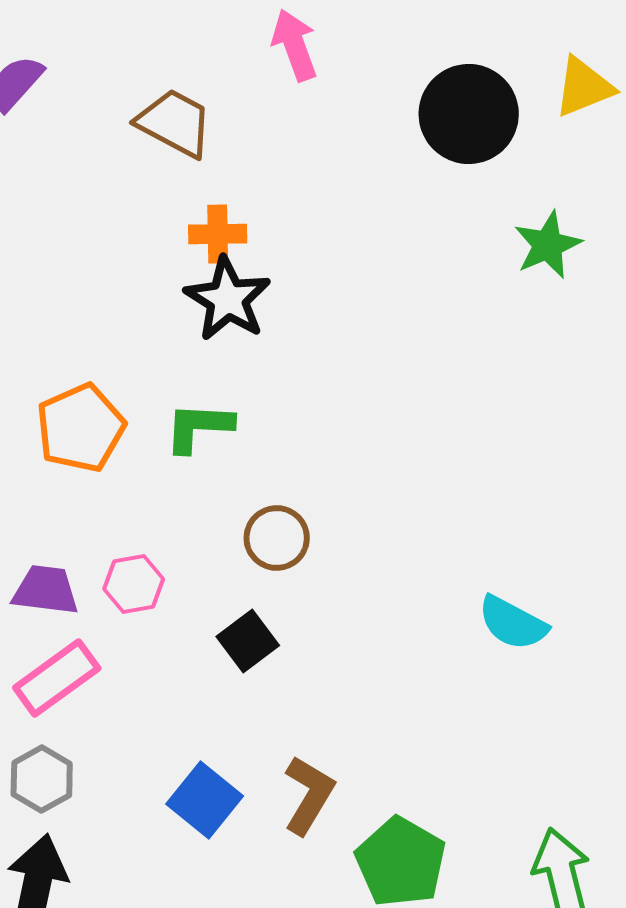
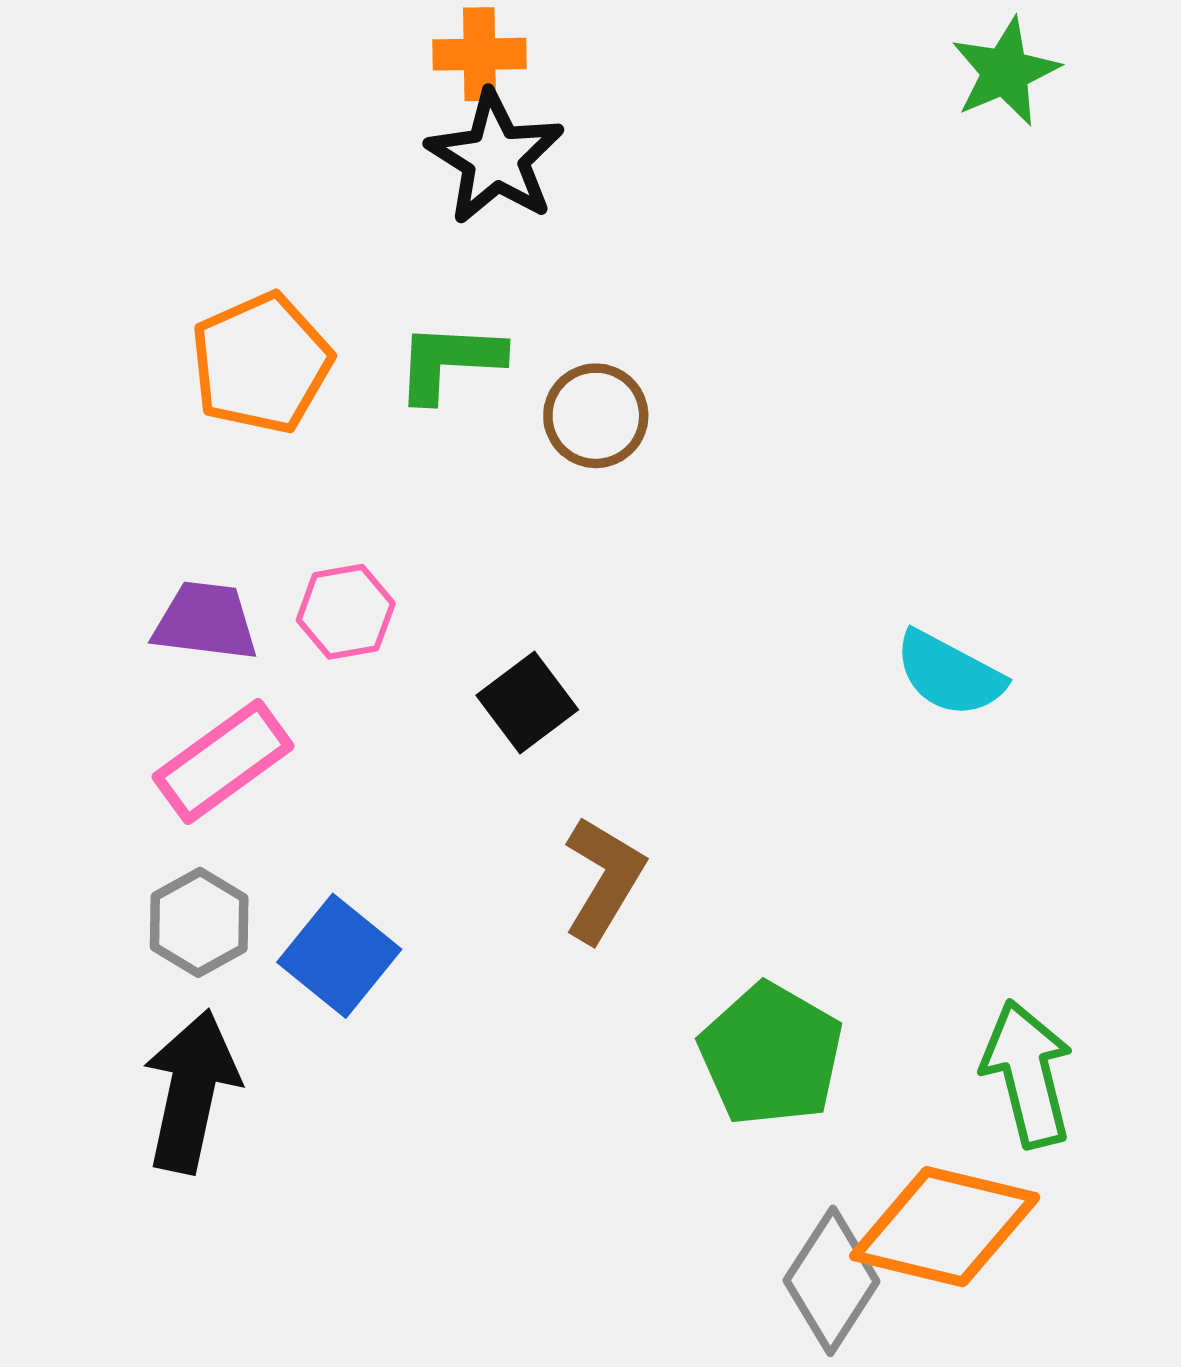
brown circle: (277, 538) -> (596, 416), moved
brown L-shape: (309, 795) -> (604, 879), moved
blue square: (205, 800) -> (339, 956), moved

